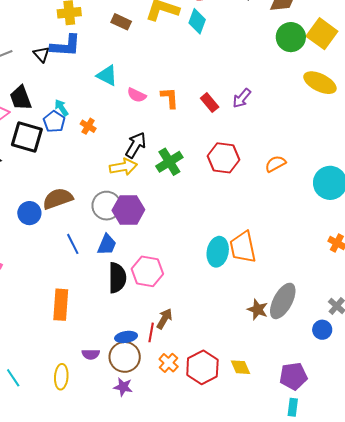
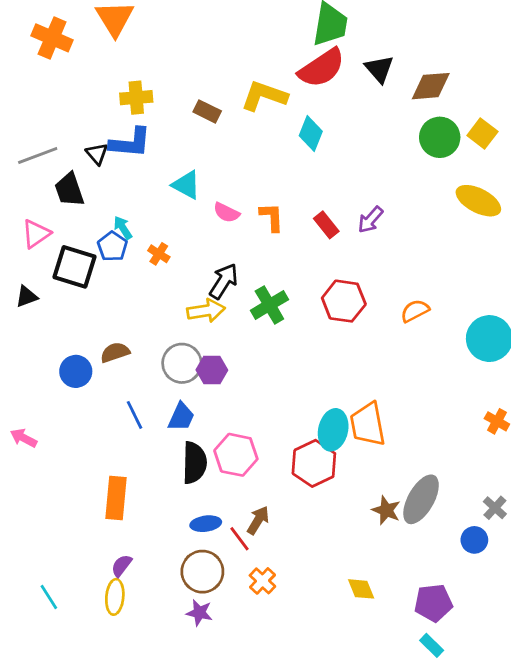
cyan diamond: (197, 21) -> (311, 133), moved
yellow square: (322, 34) -> (482, 134), size x0.7
black trapezoid: (21, 98) -> (69, 190), moved
brown semicircle: (58, 199) -> (115, 352), size x0.7
purple hexagon: (128, 210) -> (212, 370), size x0.7
red line: (151, 332) -> (239, 539), turned -48
blue ellipse: (126, 337) -> (206, 524), moved
purple semicircle: (91, 354) -> (122, 566), moved, turned 126
red hexagon: (202, 367) -> (314, 463), moved
cyan rectangle: (293, 407) -> (432, 645), turned -54

